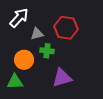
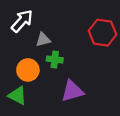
red hexagon: (66, 28) -> (103, 33), moved
green triangle: (15, 82) -> (17, 96), turned 30

